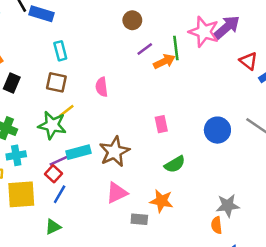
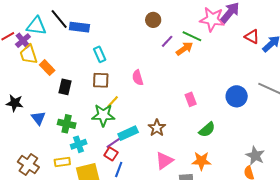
green line: (176, 48) -> (192, 36), turned -48
brown star: (114, 152) -> (157, 128), size x0.7
gray star: (228, 206) -> (255, 156), turned -30

